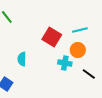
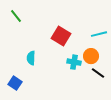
cyan line: (80, 30) -> (99, 34), moved
orange circle: (78, 50) -> (91, 56), moved

